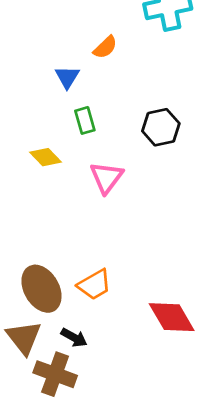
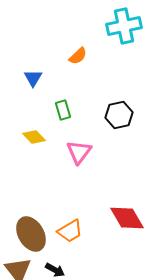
blue triangle: (67, 77) -> (33, 78), moved
red diamond: (172, 317) -> (127, 218), moved

